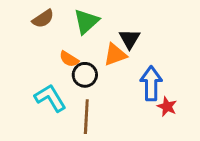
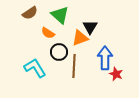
green triangle: (86, 22) -> (60, 15), turned -36
orange semicircle: (69, 59) -> (48, 33), moved
brown line: (86, 117) -> (74, 66), moved

